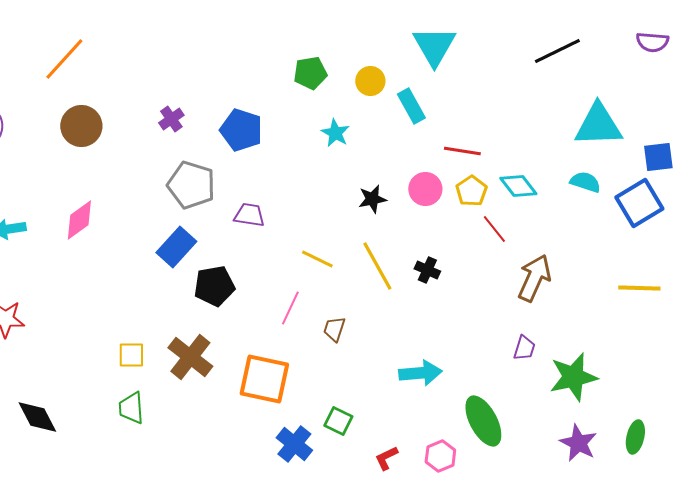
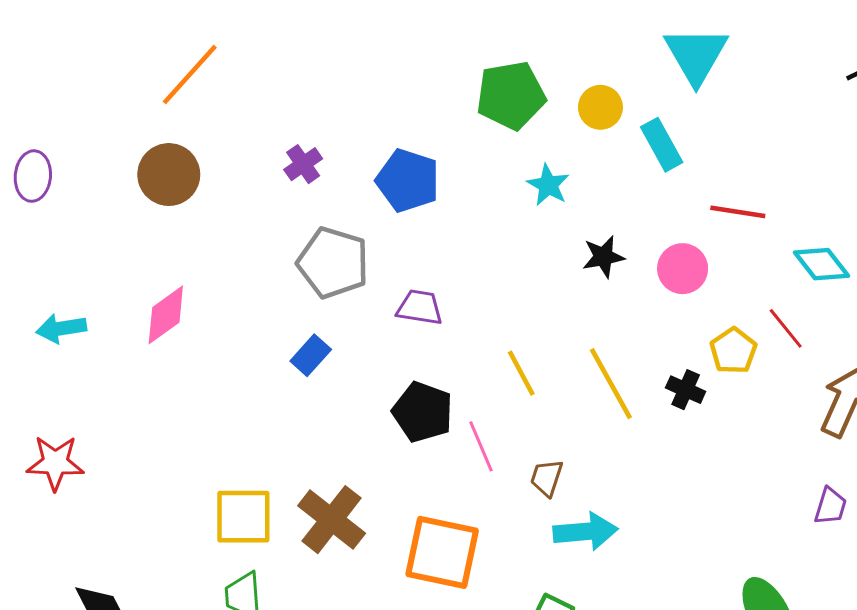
orange line: (64, 59) -> (190, 74), moved
green pentagon: (310, 73) -> (511, 95), size x1.4
yellow pentagon: (471, 191) -> (733, 351), moved
black star: (372, 199) -> (603, 257), moved
blue rectangle: (176, 247) -> (311, 355), size x0.7
yellow line: (317, 259) -> (521, 373), turned 36
black pentagon: (214, 286) -> (423, 412), moved, turned 30
pink line: (290, 308) -> (481, 446), turned -48
yellow square: (131, 355) -> (243, 517), size x1.5
cyan arrow: (420, 373) -> (585, 532), moved

